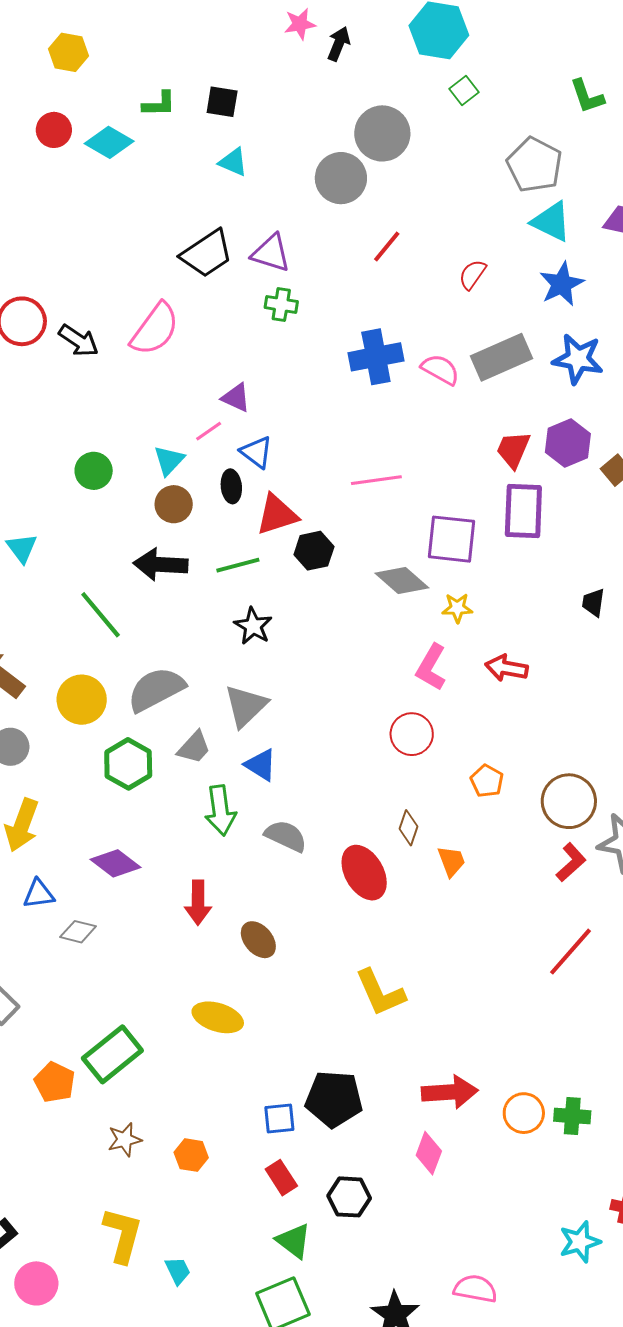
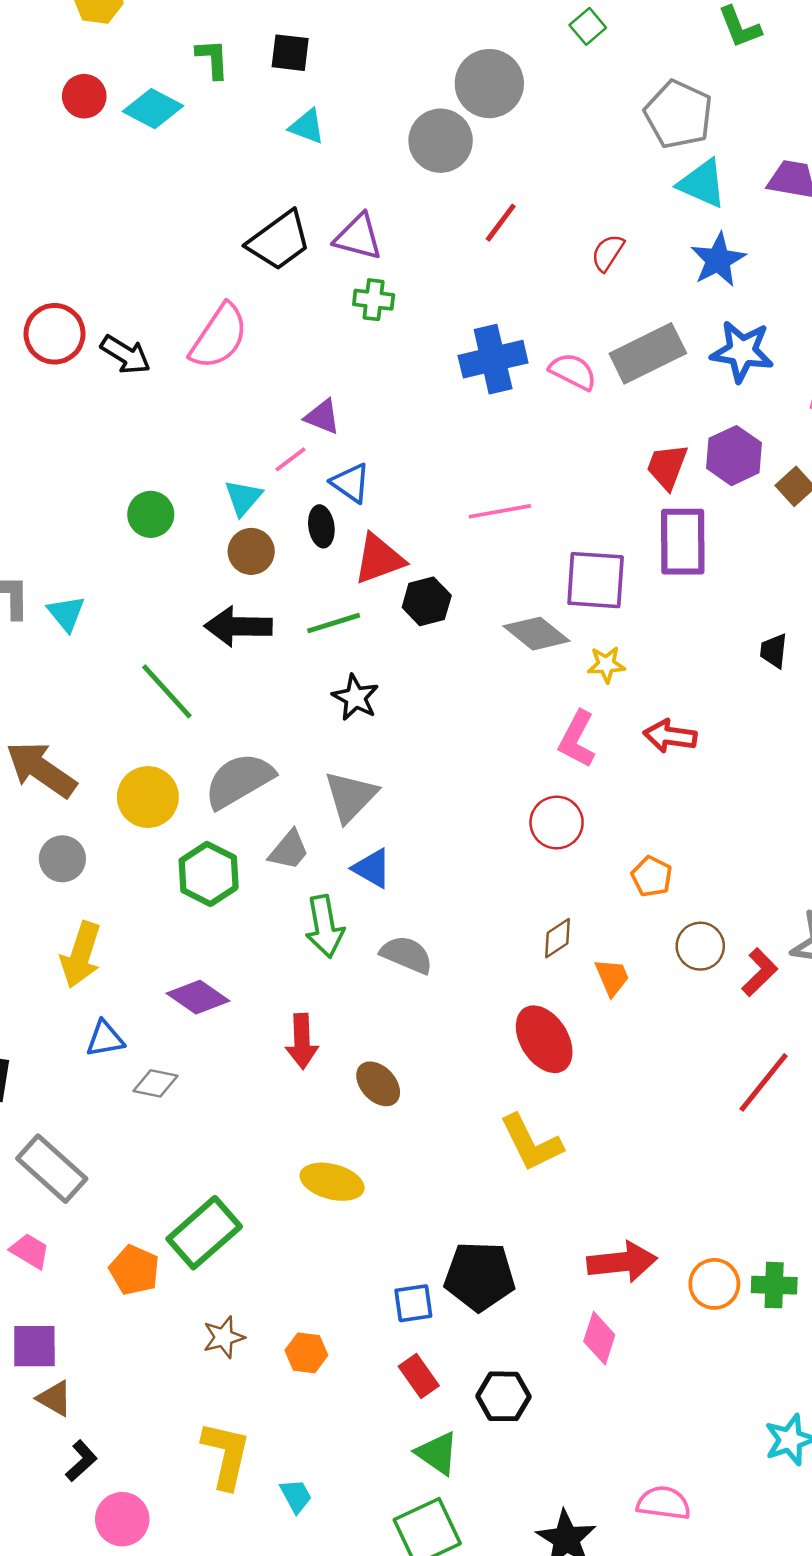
green L-shape: (159, 104) -> (213, 59), turned -90
brown circle: (569, 801) -> (700, 946), moved, size x0.7
brown diamond: (409, 828) -> (557, 938), turned 40
red ellipse: (364, 873) -> (544, 1039), moved

